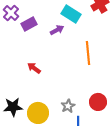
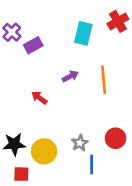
cyan rectangle: (71, 14) -> (83, 33), turned 72
purple arrow: (57, 30) -> (70, 76), moved

